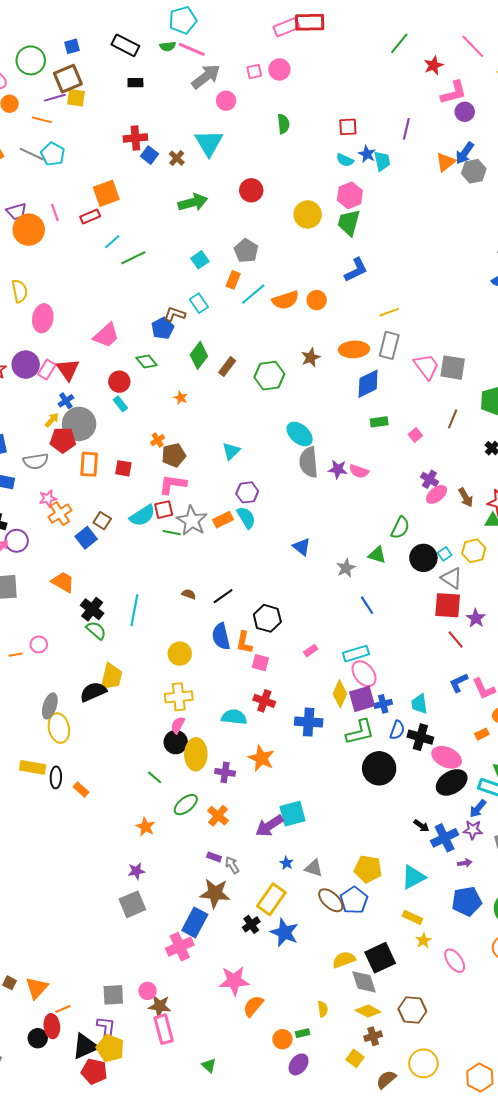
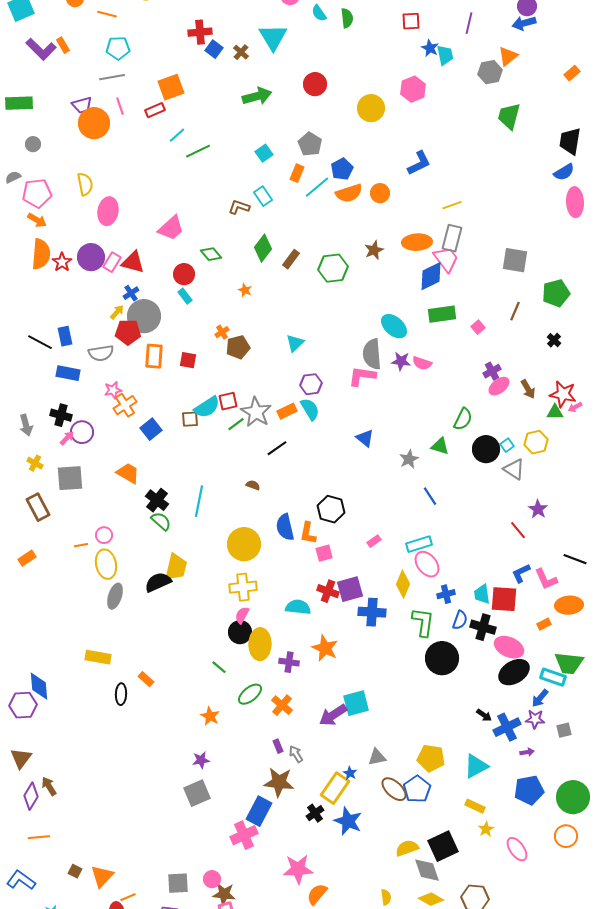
blue arrow: (465, 153) -> (524, 23), moved, turned 40
gray line: (32, 154) -> (112, 77), moved, turned -35
cyan pentagon: (53, 154) -> (118, 48), turned -30
cyan semicircle: (345, 160) -> (319, 13), moved, turned 30
gray hexagon: (474, 171) -> (490, 72), moved
green trapezoid: (349, 223) -> (509, 116), moved
blue pentagon: (163, 328) -> (342, 169), moved
pink trapezoid: (426, 367) -> (446, 259), moved
red triangle: (68, 370) -> (133, 262), turned -40
green rectangle: (379, 422) -> (442, 314), size x1.5
cyan ellipse: (300, 434) -> (394, 326), moved
purple cross: (429, 479) -> (492, 371), turned 30
pink L-shape: (173, 484) -> (362, 376), moved
brown square: (102, 521) -> (190, 419), moved, turned -36
green line: (172, 533) -> (236, 424), turned -48
black line: (223, 596) -> (277, 448), moved
red square: (448, 605) -> (504, 599), moved
yellow circle: (180, 654) -> (244, 544), size x1.4
pink square: (260, 663) -> (324, 553), turned -30
purple square: (362, 699) -> (350, 589), moved
yellow ellipse: (59, 728) -> (106, 564), moved
green L-shape: (360, 732) -> (423, 622), turned -68
black ellipse: (56, 777) -> (121, 694), moved
purple rectangle: (214, 857) -> (278, 746), turned 48
blue star: (286, 863) -> (350, 773), moved
gray triangle: (314, 868) -> (377, 757), turned -30

